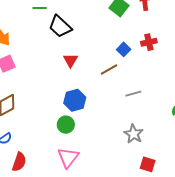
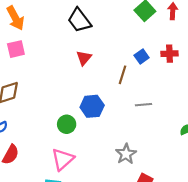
brown line: (109, 70) -> (122, 75), turned -54
blue hexagon: (75, 100) -> (92, 106), moved
gray star: (134, 134) -> (126, 154), moved

